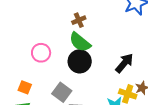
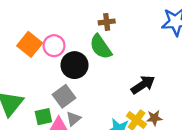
black circle: (80, 61) -> (75, 65), moved
orange square: (25, 87) -> (30, 44), moved, size x1.5

